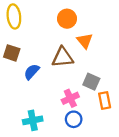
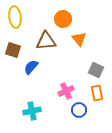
brown triangle: (63, 57) -> (46, 41), moved
gray square: (91, 82) -> (96, 70), moved
blue circle: (74, 119) -> (79, 110), moved

